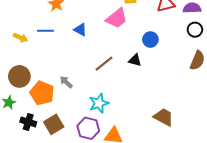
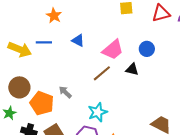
pink trapezoid: (117, 18) -> (113, 50), moved
yellow arrow: (20, 38) -> (20, 49), size x1.6

